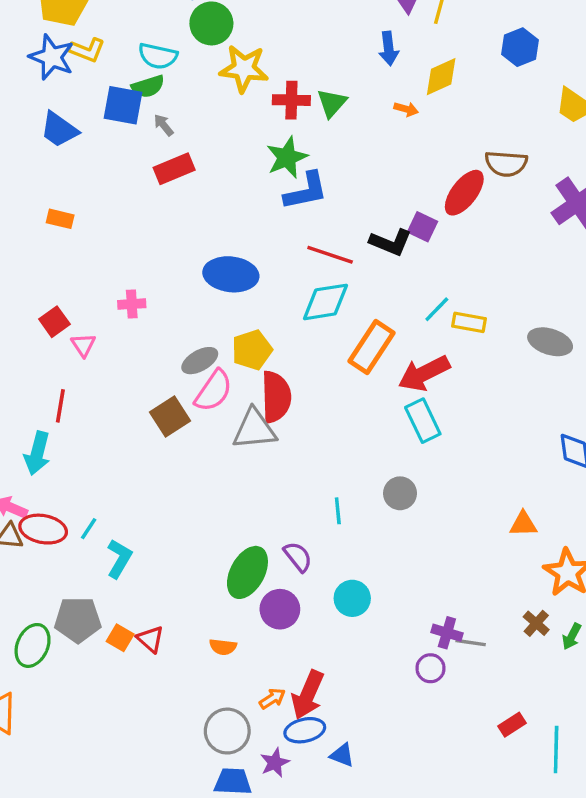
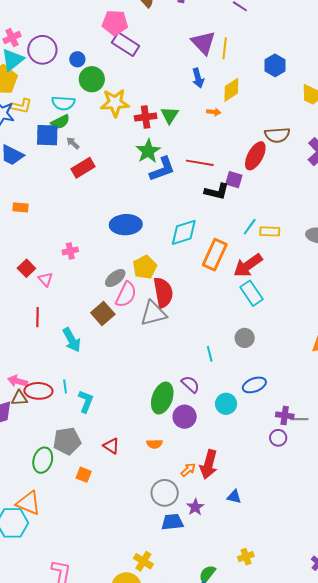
red line: (330, 255) -> (200, 163), moved
cyan arrow: (37, 453) -> (72, 340), moved, turned -35
cyan line: (89, 529) -> (65, 387), turned -32
orange square: (120, 638) -> (84, 475), moved
blue ellipse: (305, 730) -> (254, 385), moved

